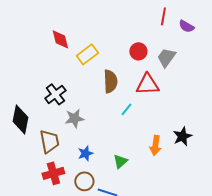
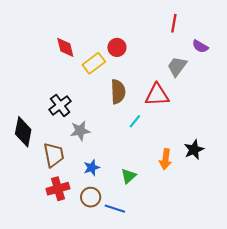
purple semicircle: (186, 26) -> (200, 46), moved
red circle: (138, 51) -> (117, 47), moved

